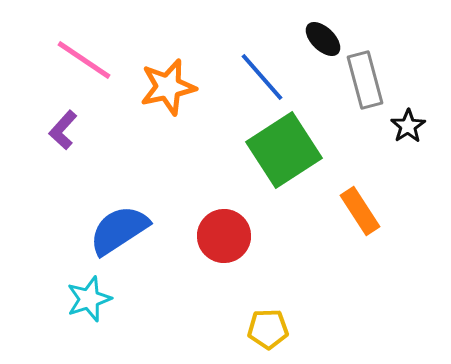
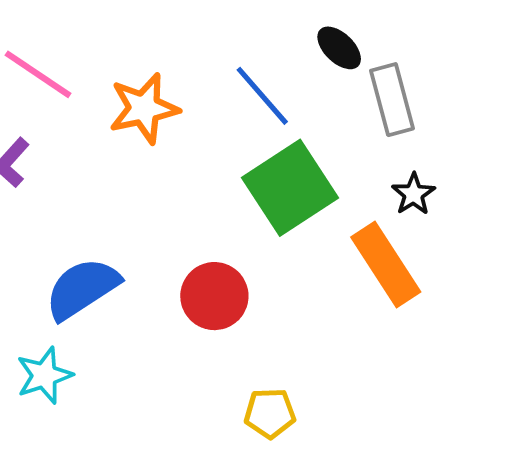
black star: (408, 126) -> (413, 194), moved
orange rectangle: (360, 211) -> (386, 265), size x1.4

